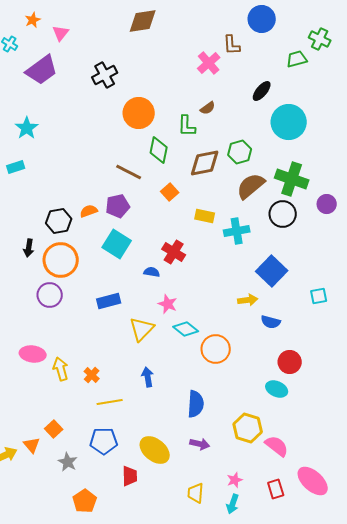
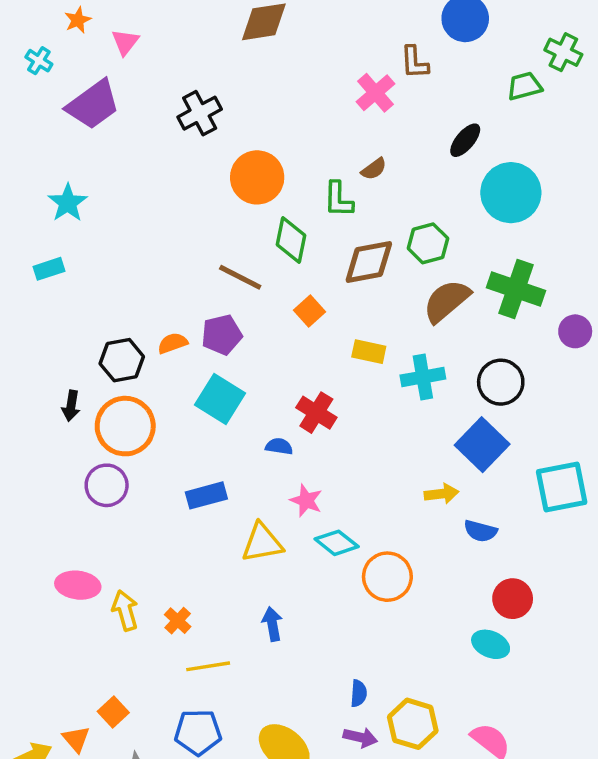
black circle: (283, 214) -> (501, 382), moved
cyan square: (319, 296) -> (562, 487), size x1.8
yellow triangle: (142, 329) -> (262, 543), turned 36
blue semicircle: (196, 404) -> (359, 693), moved, size x0.6
yellow hexagon: (248, 428) -> (413, 724), moved

